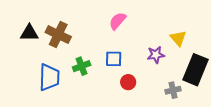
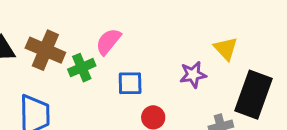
pink semicircle: (118, 21) -> (108, 42), moved
green cross: (82, 66) -> (82, 68), moved

